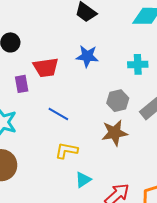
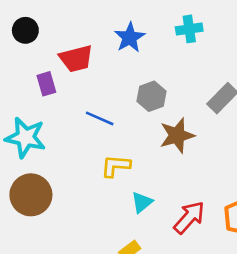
blue star: (87, 56) -> (130, 37), turned -30
cyan cross: (138, 64) -> (189, 29), moved
gray hexagon: (118, 101) -> (152, 96), moved

